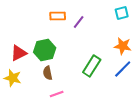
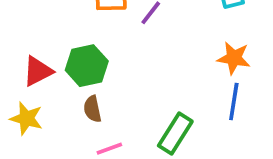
green rectangle: (92, 66) -> (175, 133), moved
blue line: (123, 69) -> (234, 101), turned -36

